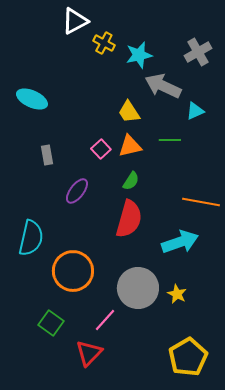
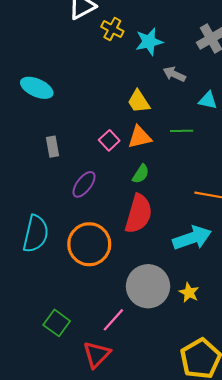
gray arrow: (163, 86) -> (174, 74), size x0.6
cyan triangle: (195, 111) -> (208, 100), turned 36
orange circle: (73, 271) -> (89, 244), moved

